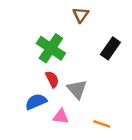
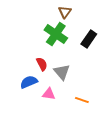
green cross: (51, 48) -> (56, 34), moved

